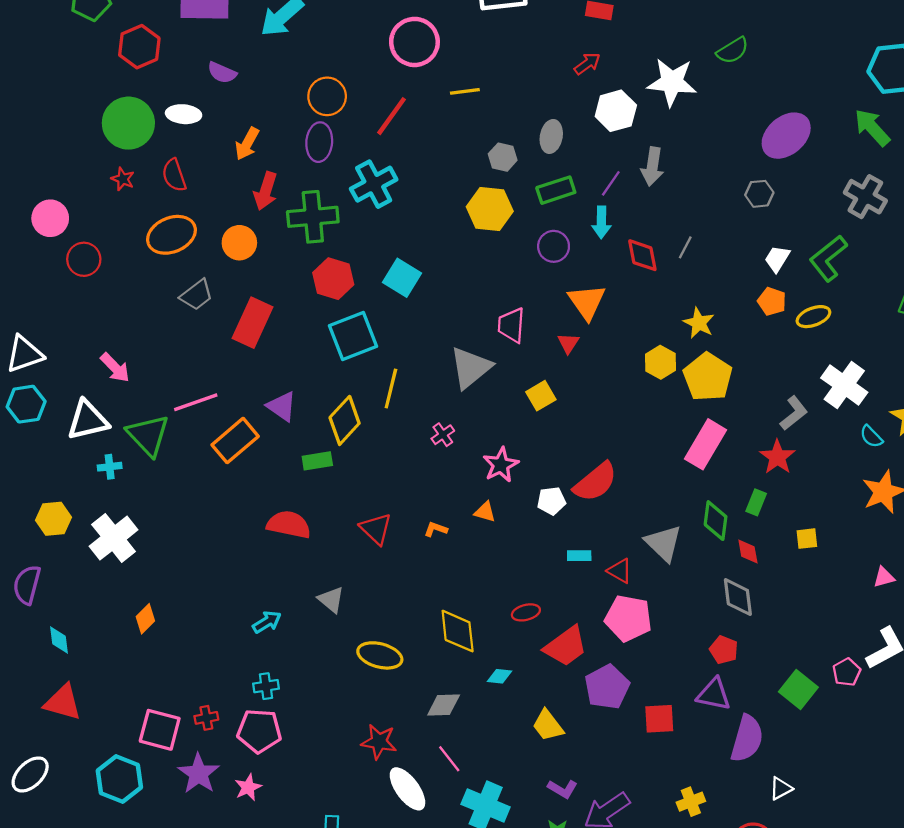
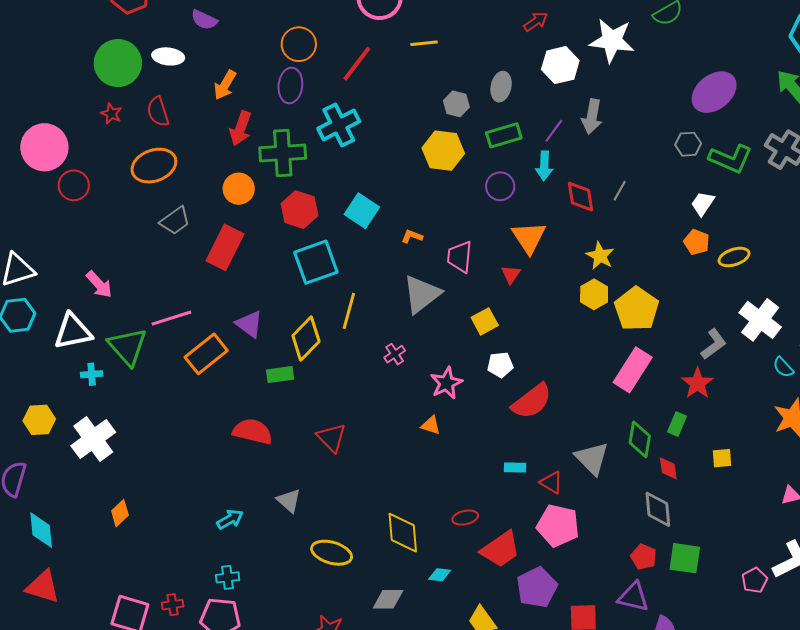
pink circle: (50, 218) -> (44, 147), size x1.4
orange circle: (239, 243) -> (239, 189), moved
green L-shape: (828, 258) -> (731, 159), moved, turned -120
yellow star: (699, 323) -> (600, 256), moved
white pentagon: (551, 501) -> (500, 365), moved
orange L-shape: (436, 529) -> (412, 236), moved
cyan diamond: (59, 640) -> (41, 530), size x1.4
green square: (798, 689) -> (685, 558), moved, turned -32

